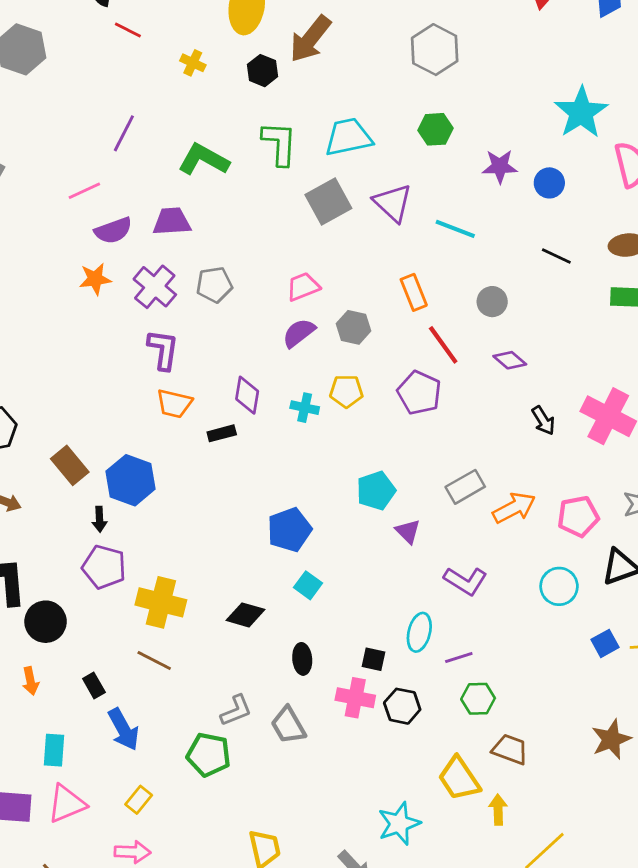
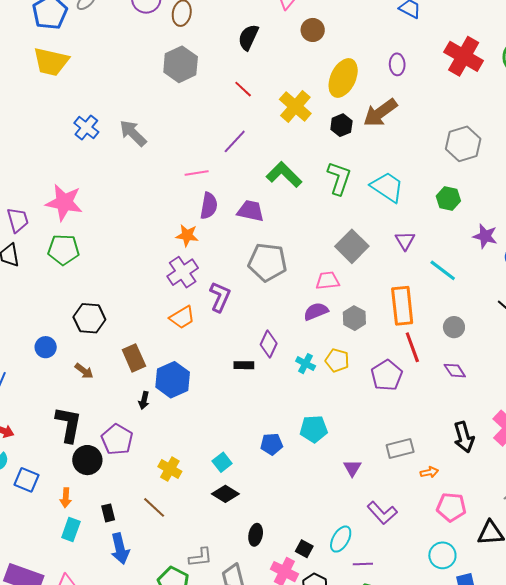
red line: (128, 30) -> (243, 89), moved
yellow cross: (193, 63) -> (295, 106), size x1.8
cyan trapezoid: (348, 137) -> (387, 187), turned 30
gray square: (328, 201) -> (352, 246), moved, turned -32
purple triangle: (393, 203) -> (405, 241), size x0.7
purple semicircle: (113, 230) -> (209, 206), turned -76
gray pentagon: (214, 285) -> (267, 262), size x1.5
purple cross: (155, 287) -> (183, 272), moved
orange rectangle: (414, 292) -> (402, 306), size x1.5
orange trapezoid: (174, 404) -> (182, 317), moved, turned -60
black arrow: (543, 421) -> (464, 437), moved, size x1.4
cyan pentagon: (376, 491) -> (314, 429), moved
orange arrow: (514, 508) -> (429, 472), size x0.6
pink pentagon: (578, 516) -> (451, 507), moved
blue pentagon: (289, 530) -> (272, 444), size x0.7
purple pentagon: (104, 567) -> (117, 439), moved
cyan square: (308, 585) -> (222, 462), moved
cyan circle: (559, 586) -> (442, 555), moved
yellow cross: (161, 602) -> (170, 469), size x0.7
cyan rectangle: (54, 750) -> (71, 530), moved

